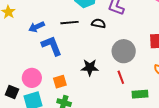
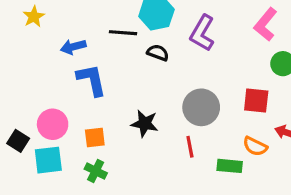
black line: (69, 23) -> (123, 33), moved
black semicircle: (98, 23) -> (158, 53), moved
green rectangle: (140, 94) -> (230, 166), moved

